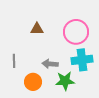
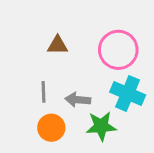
cyan cross: (82, 60) -> (128, 93), turned 30
gray line: (14, 61) -> (44, 92), moved

